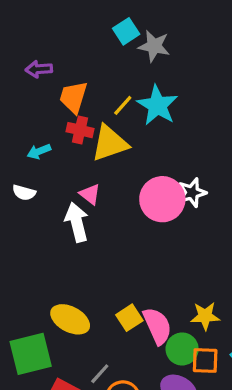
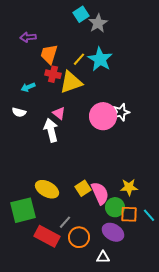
gray star: (154, 46) -> (98, 23), turned 30

